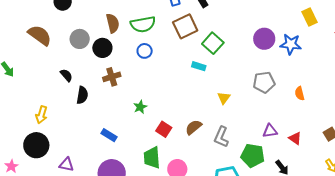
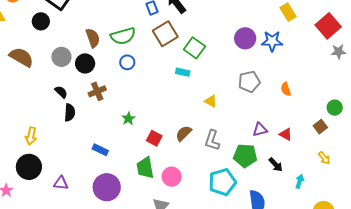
black semicircle: (66, 75) -> (61, 92), moved
yellow triangle: (224, 98) -> (211, 101), turned -32

